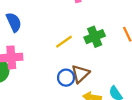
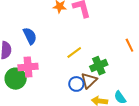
green cross: (95, 37) -> (99, 66), moved

